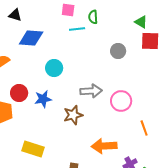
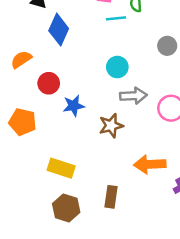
blue diamond: (31, 38) -> (59, 30), turned -70
cyan circle: (54, 68) -> (117, 67), moved
red circle: (19, 93) -> (49, 83), moved

